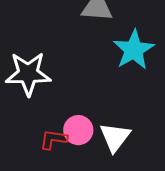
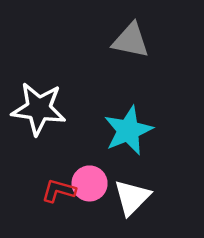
cyan star: (134, 50) -> (128, 130), moved

